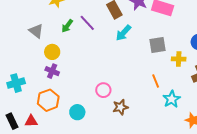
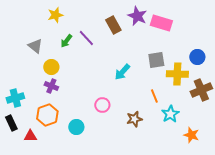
cyan arrow: (123, 33) -> (122, 72), moved
yellow cross: (179, 59) -> (177, 74), size x1.5
brown star: (120, 107) -> (134, 119), moved
black rectangle: (12, 121) -> (11, 123), moved

